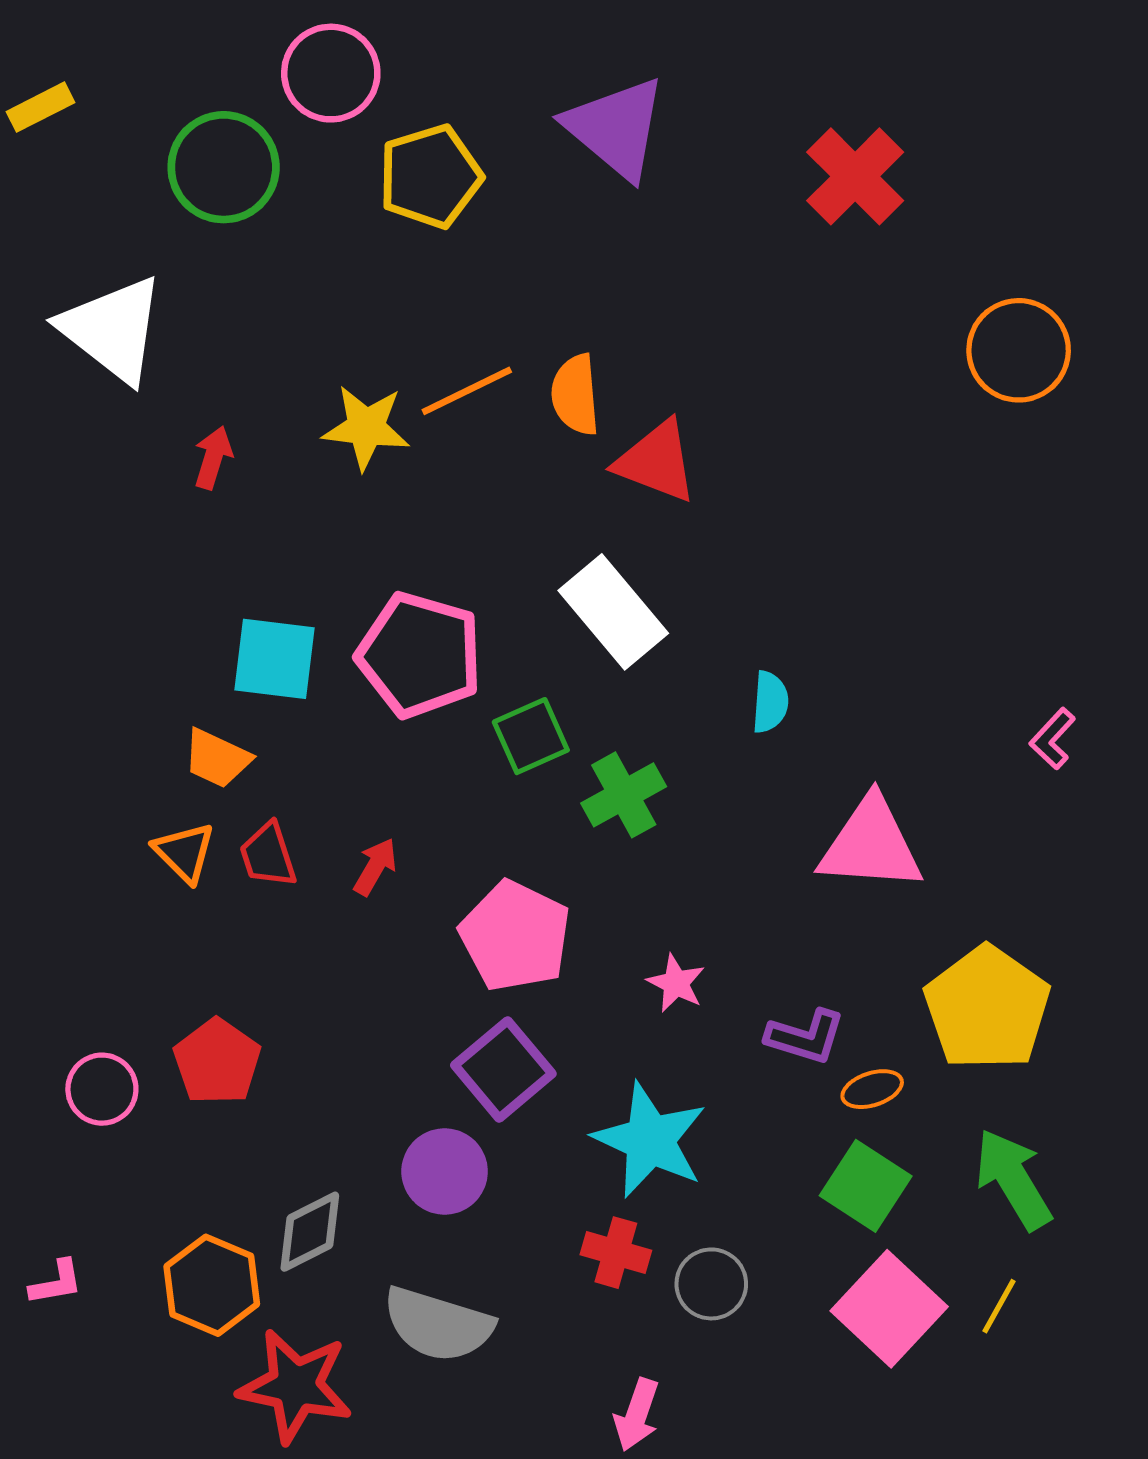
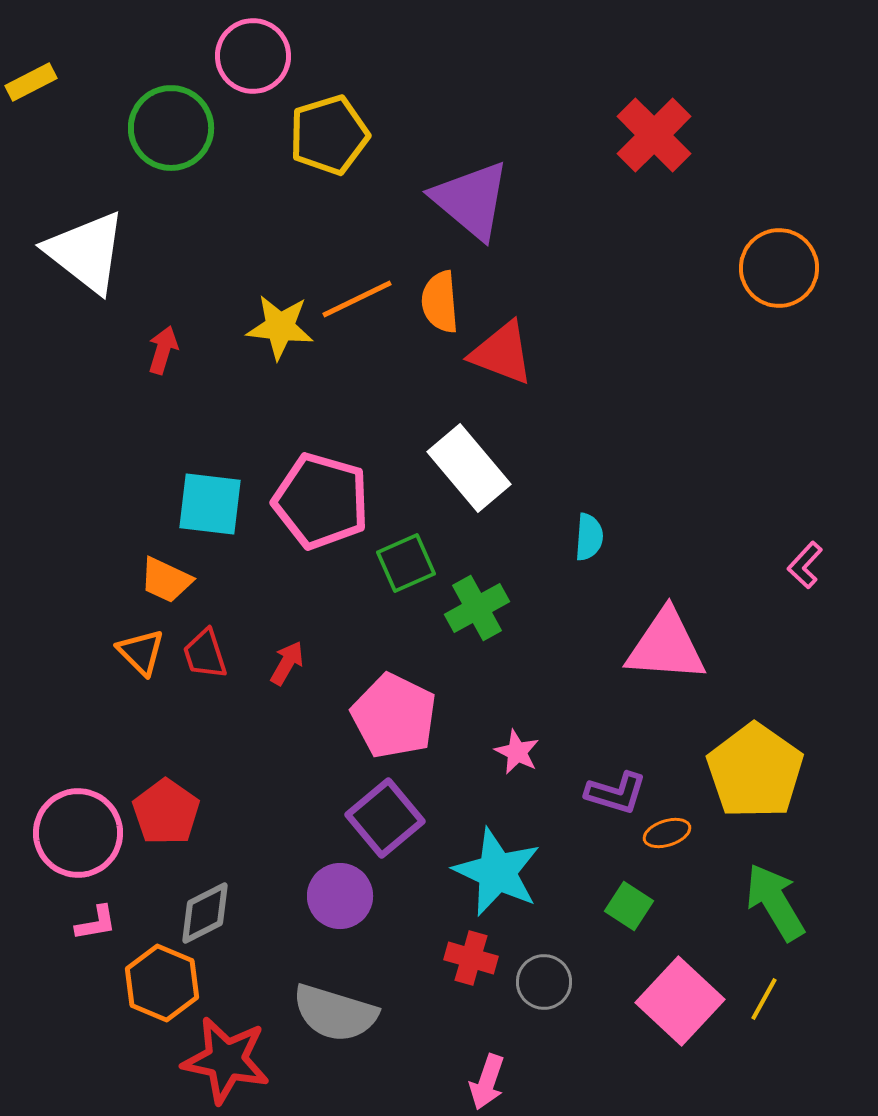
purple triangle: (616, 128) -> (471, 200), moved
pink circle: (102, 1089) -> (78, 833), size x1.6
green square: (866, 1186) -> (629, 906), moved, size x0.7
gray diamond: (310, 1232) -> (205, 913), moved
pink L-shape: (56, 1283) -> (96, 923), moved

